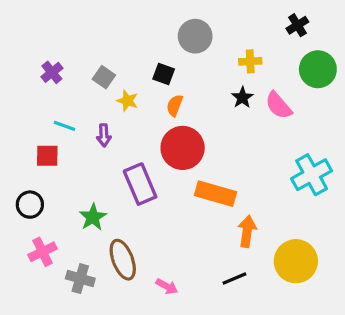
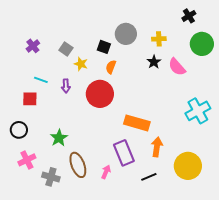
gray circle: (195, 36) -> (126, 34), moved
red circle: (183, 148) -> (100, 94), moved
purple rectangle: (140, 184) -> (124, 153), moved
pink arrow: (167, 286) -> (106, 172), moved, turned -96

